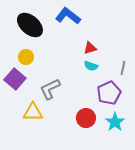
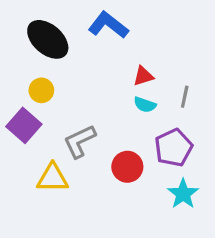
gray line: (123, 68) -> (185, 97), moved
red circle: (86, 118) -> (127, 167), moved

